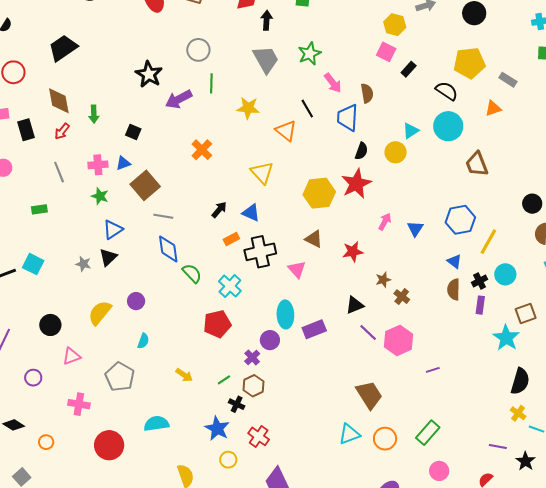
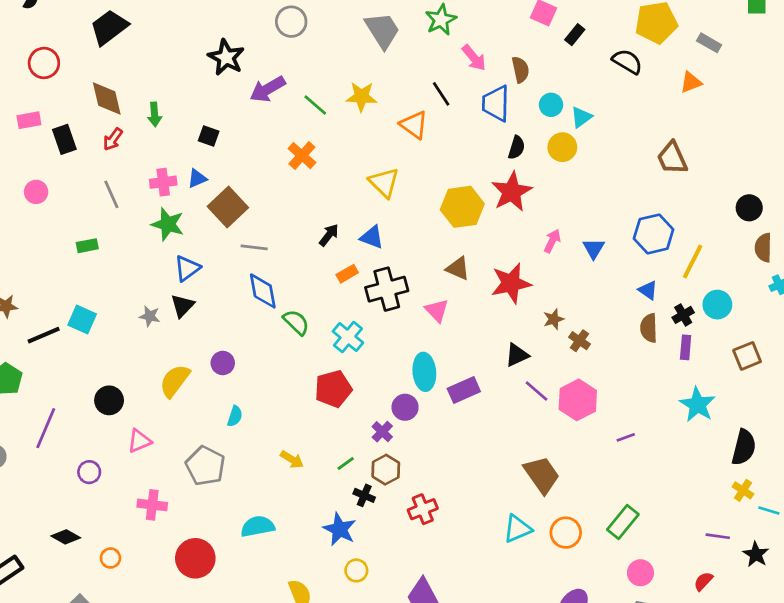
green line: (211, 83) -> (315, 105), moved, turned -48
cyan circle: (448, 126) -> (551, 105), moved, size x0.6
green star: (100, 196) -> (168, 224), size x1.4
red star: (353, 252) -> (511, 283), size x1.4
cyan star: (506, 338) -> (697, 405), moved
red cross: (259, 436) -> (423, 509), moved, turned 35

